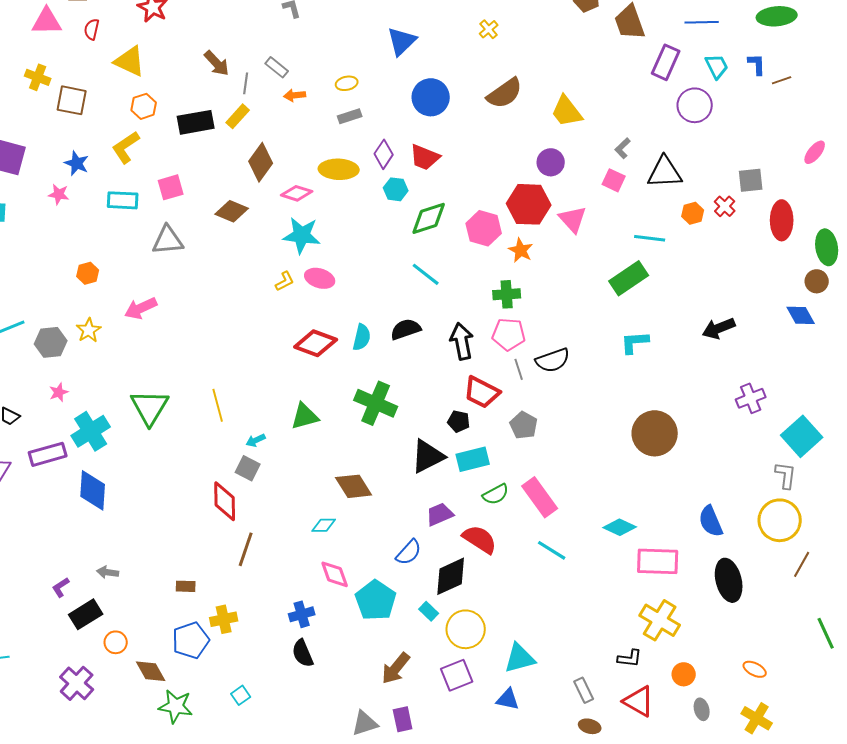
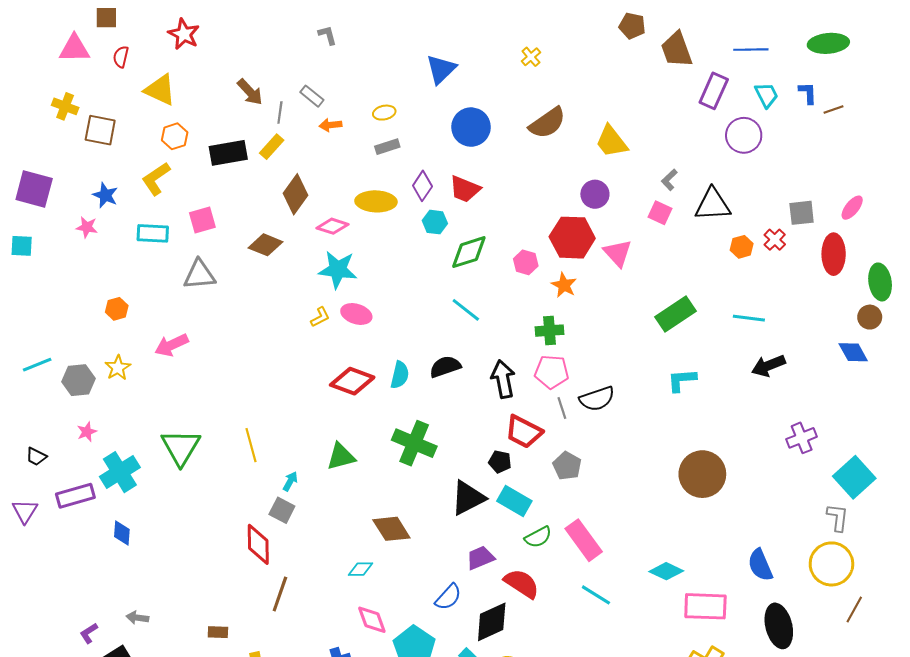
pink ellipse: (815, 152) -> (852, 208), moved
pink hexagon: (484, 228) -> (526, 262), size x0.7
cyan line: (650, 238) -> (749, 318), moved
cyan arrow: (256, 440) -> (290, 481), turned 144
cyan rectangle: (473, 459) -> (514, 501), turned 44
blue diamond: (93, 490) -> (122, 533), size x0.6

